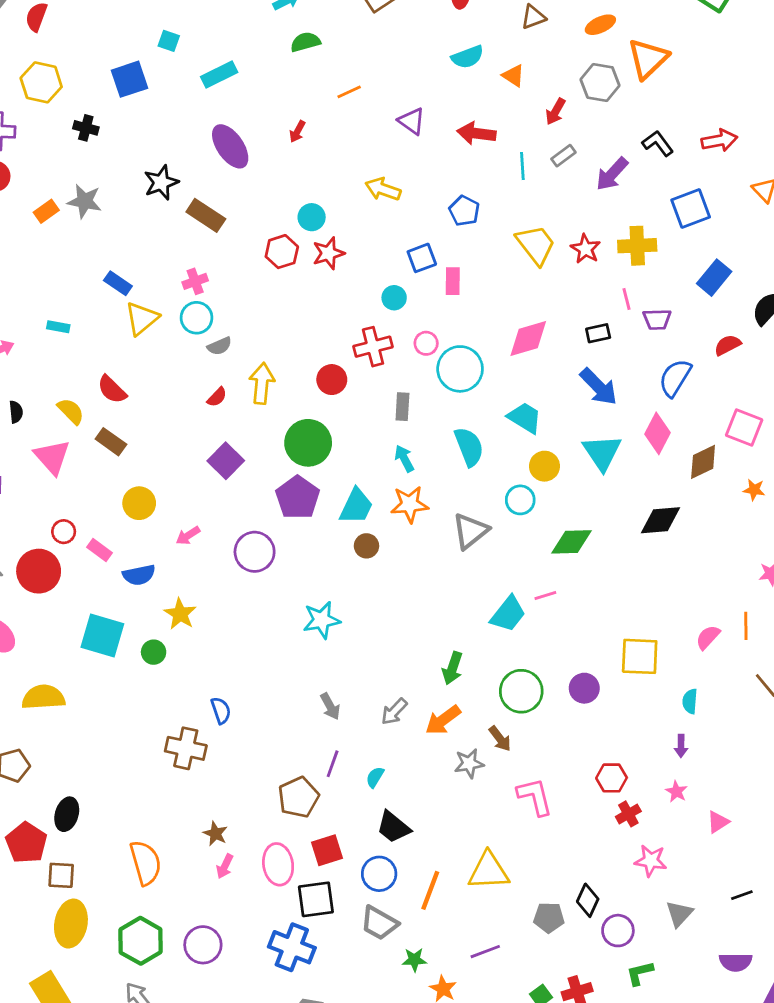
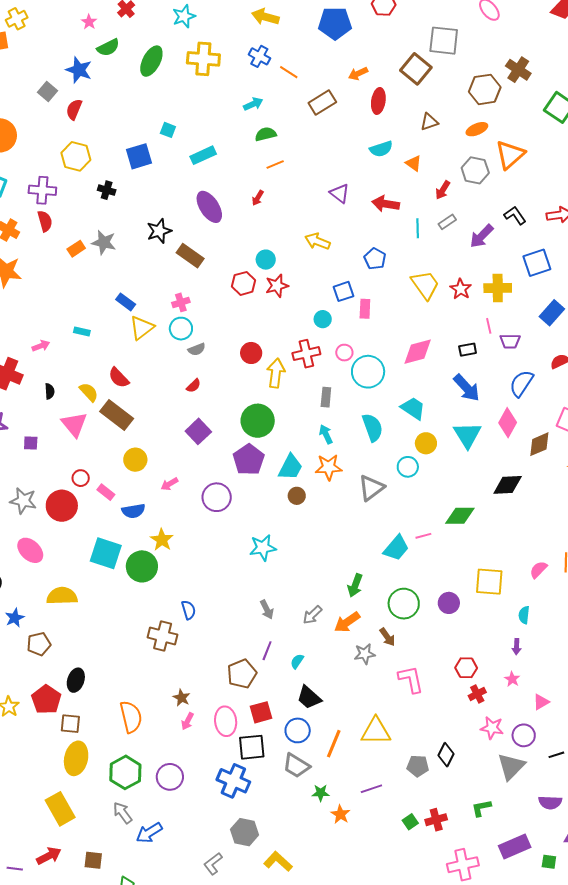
orange line: (349, 92) -> (275, 164), moved
red circle: (332, 380) -> (251, 353), moved
yellow arrow: (262, 383) -> (276, 373), moved
brown rectangle: (111, 442) -> (117, 415), size x1.5
green diamond: (572, 542) -> (460, 516), moved
green circle: (154, 652) -> (142, 566), size x1.8
gray triangle: (679, 914) -> (511, 766), size x1.4
purple circle: (618, 931) -> (524, 735), moved

